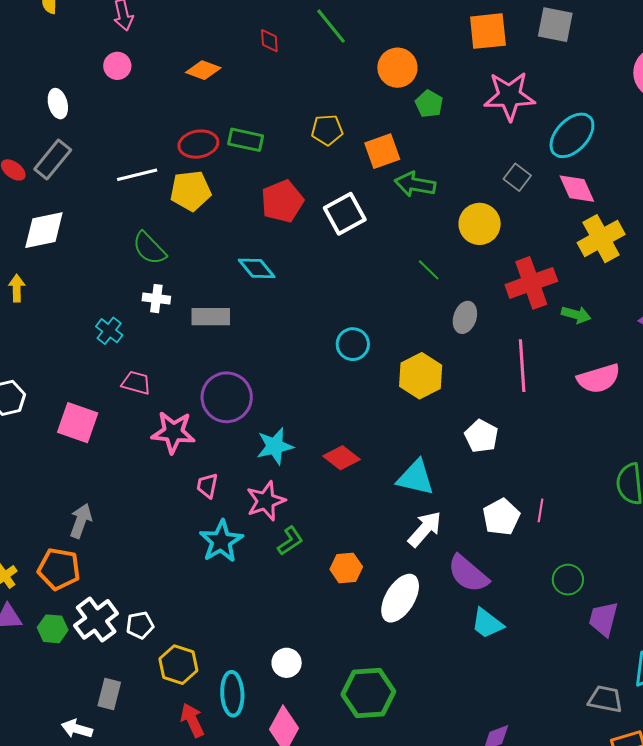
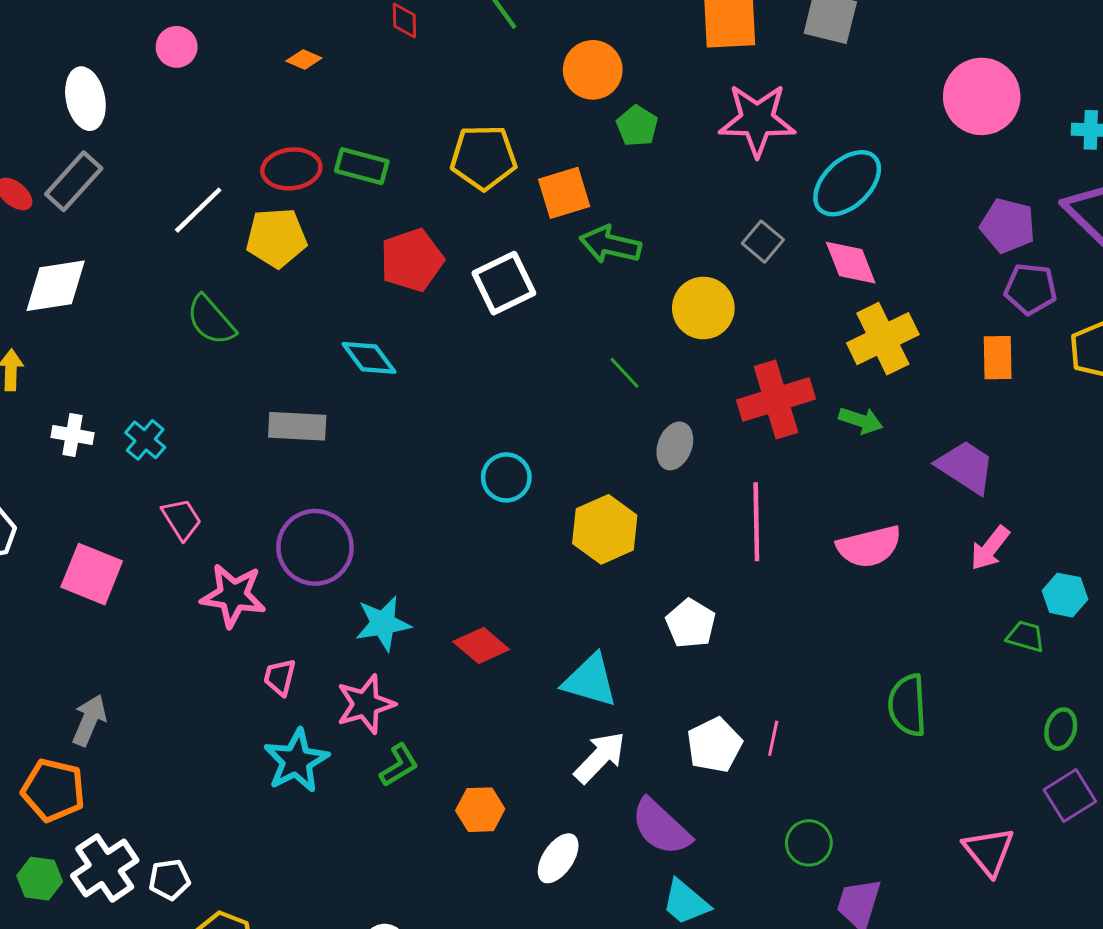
orange diamond: (203, 70) -> (304, 60), size x0.7
white ellipse: (58, 104) -> (85, 99), size x1.4
yellow pentagon: (327, 130) -> (484, 157), size x1.4
white line: (137, 175) -> (198, 210), turned -33
white cross: (156, 299) -> (72, 435), moved
green arrow: (576, 315) -> (861, 420), moved
pink trapezoid: (136, 383) -> (182, 519), turned 40
white ellipse: (400, 598) -> (558, 858), size x0.7

